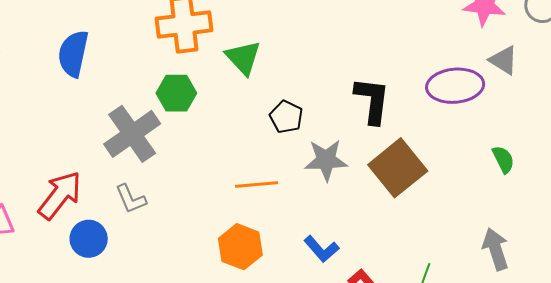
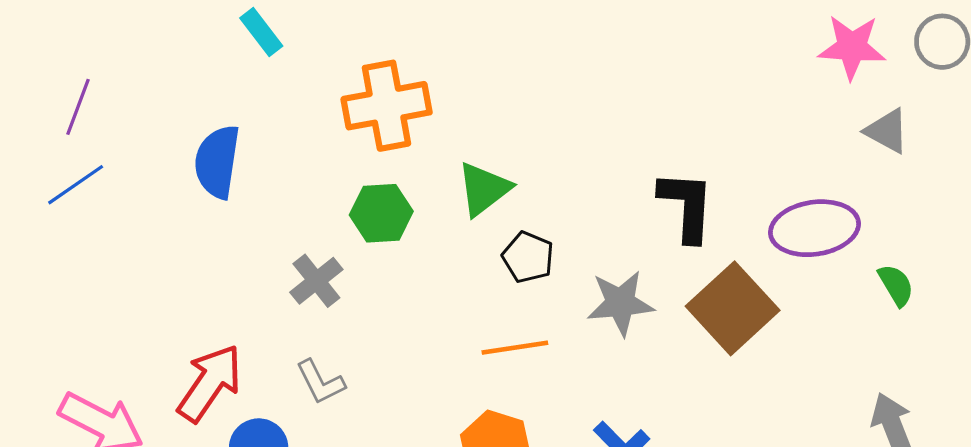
green triangle: (243, 58) -> (484, 189), moved, turned 39
purple ellipse: (455, 86) -> (815, 228), moved
black pentagon: (286, 117) -> (528, 257), moved
gray cross: (132, 134) -> (316, 281), size x0.6

